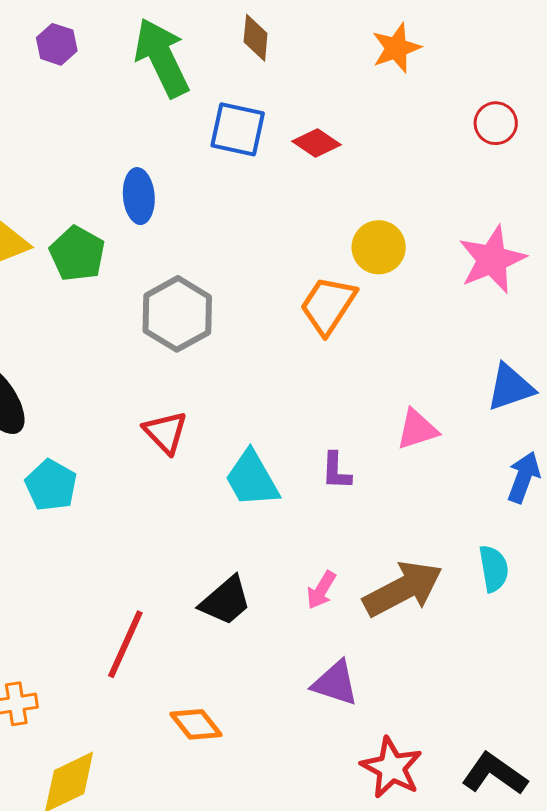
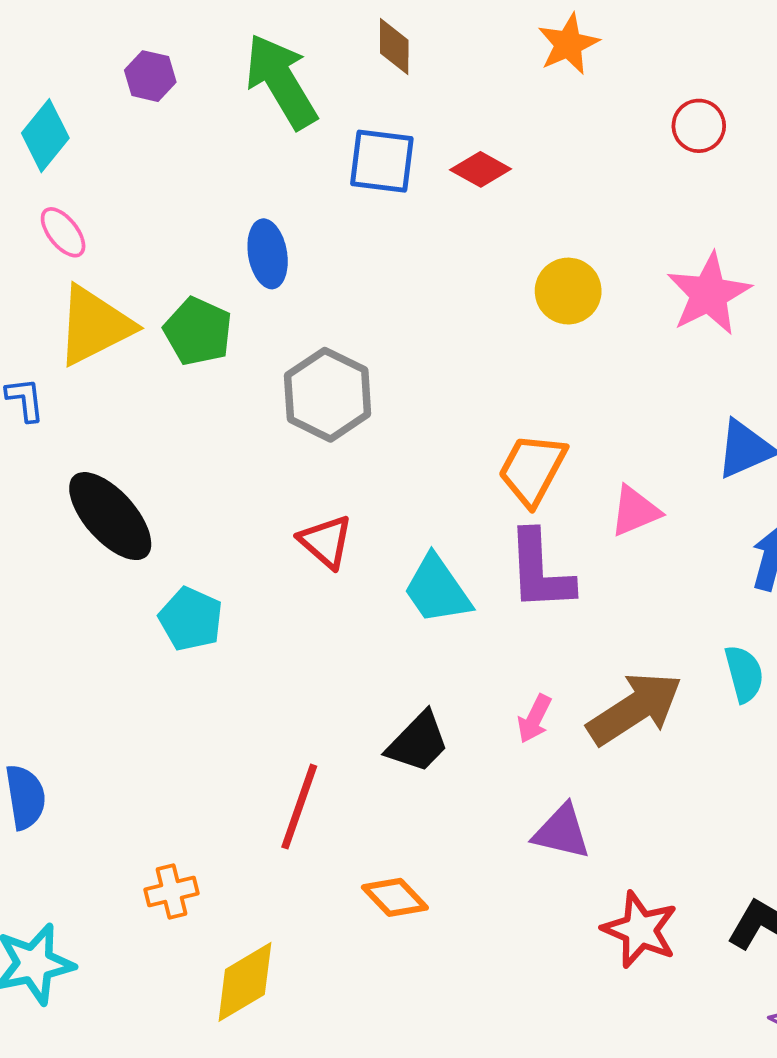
orange trapezoid: (328, 305) -> (532, 469), moved
purple L-shape: (336, 471) -> (540, 571), size x1.8

